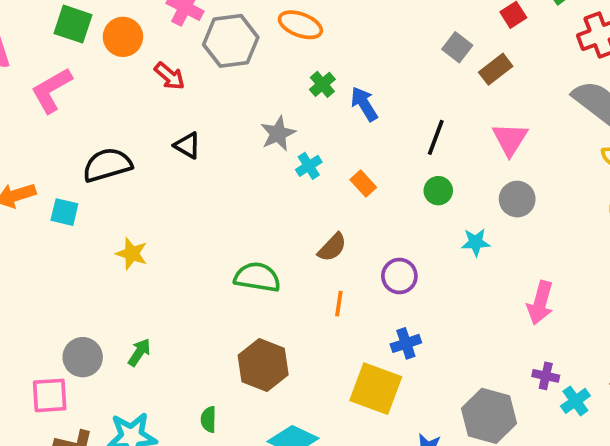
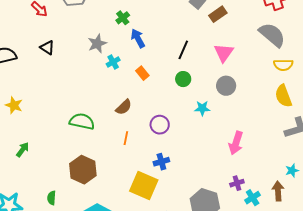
blue arrow: (364, 104) -> (138, 38), moved
green arrow: (139, 352) -> (23, 150), moved
purple cross: (546, 376) -> (237, 183), turned -32

